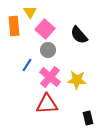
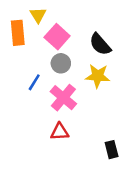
yellow star: (77, 80) -> (98, 76), moved
red triangle: (47, 104) -> (60, 132), size x0.7

